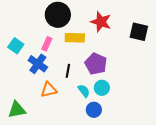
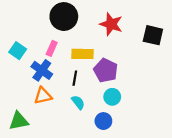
yellow rectangle: (75, 38) -> (83, 54), moved
orange triangle: (49, 90) -> (43, 96), moved
cyan semicircle: (84, 91) -> (78, 102), moved

